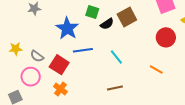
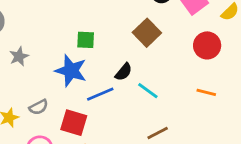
green square: (92, 12) -> (86, 40), moved
black semicircle: (107, 24) -> (124, 72), moved
gray semicircle: (37, 56) -> (39, 107), moved, turned -48

